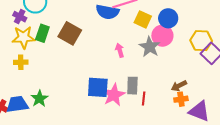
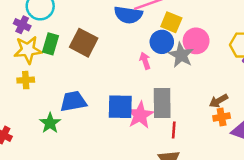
blue circle: (168, 18) -> (162, 42), moved
gray rectangle: (132, 86) -> (162, 103), size x1.4
red line: (144, 98) -> (174, 130), moved
blue trapezoid: (17, 104) -> (73, 101), moved

